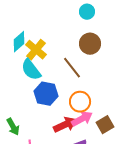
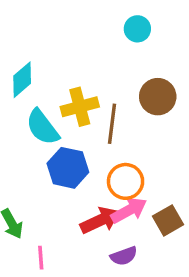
brown circle: (90, 44) -> (158, 97), moved
yellow cross: (36, 50) -> (80, 107), moved, turned 35
brown line: (72, 68) -> (112, 124), turned 45

